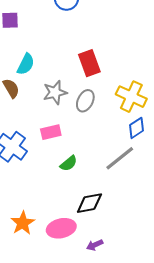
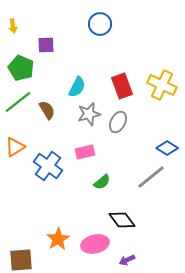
cyan semicircle: (26, 64) -> (77, 87), moved
yellow cross: (131, 97) -> (162, 85), moved
blue diamond: (136, 128) -> (167, 148), turned 65
black diamond: (89, 203) -> (122, 220), turned 64

